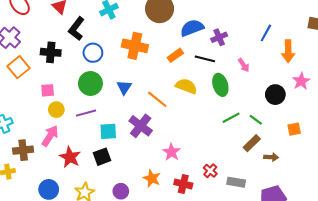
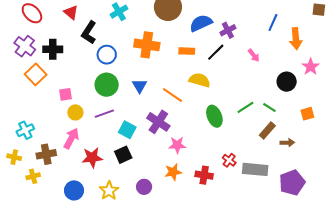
black cross: (51, 52) -> (53, 49), moved
orange rectangle: (175, 55) -> (187, 51), turned 42
black line: (205, 59) -> (216, 52), turned -54
green ellipse: (220, 85) -> (214, 116), moved
cyan square: (108, 131) -> (127, 130), turned 36
pink star: (172, 152) -> (177, 145), moved, turned -30
red star: (70, 157) -> (92, 158), turned -30
orange star: (152, 178) -> (173, 172), turned -30
gray rectangle: (236, 182) -> (255, 169), size x1.4

